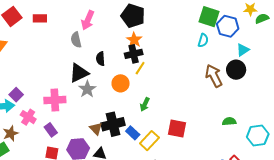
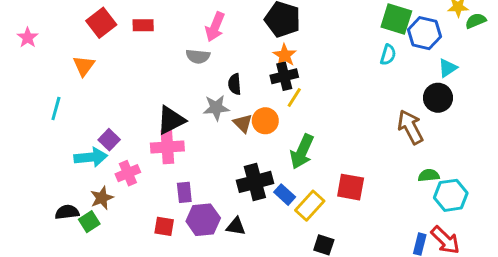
gray semicircle: (76, 40) -> (198, 56), turned -70
black triangle: (79, 73) -> (171, 120), moved
brown arrow: (214, 76) -> (410, 127), moved
gray star: (87, 89) -> (216, 108), moved, turned 30
green arrow: (145, 104) -> (302, 152), size x1.6
pink cross: (28, 117) -> (128, 173), turned 35
brown triangle: (96, 129) -> (243, 123), moved
purple rectangle: (51, 130) -> (184, 192), moved, turned 32
cyan hexagon: (258, 135) -> (451, 195), moved

